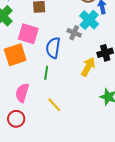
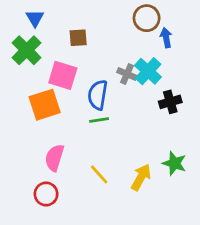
cyan cross: (89, 20) -> (148, 71), moved
yellow arrow: (88, 67) -> (141, 177), moved
green line: (46, 73) -> (99, 120), moved, turned 72

